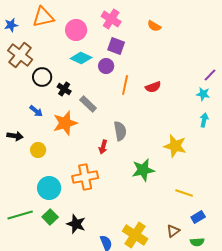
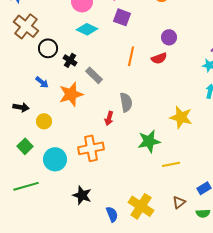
purple circle: (106, 66) -> (169, 37), moved
yellow line: (184, 193) -> (171, 164), moved, turned -30
green square: (50, 217) -> (25, 146), moved

